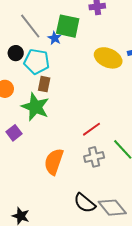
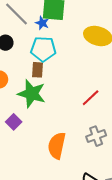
cyan pentagon: (37, 62) -> (43, 49), moved
red line: (92, 129) -> (91, 98), moved

